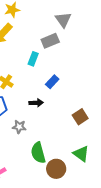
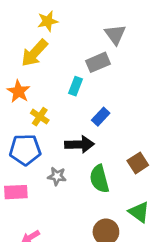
black arrow: (36, 103) -> (79, 144), size x1.5
green semicircle: (38, 153) -> (99, 179), moved

